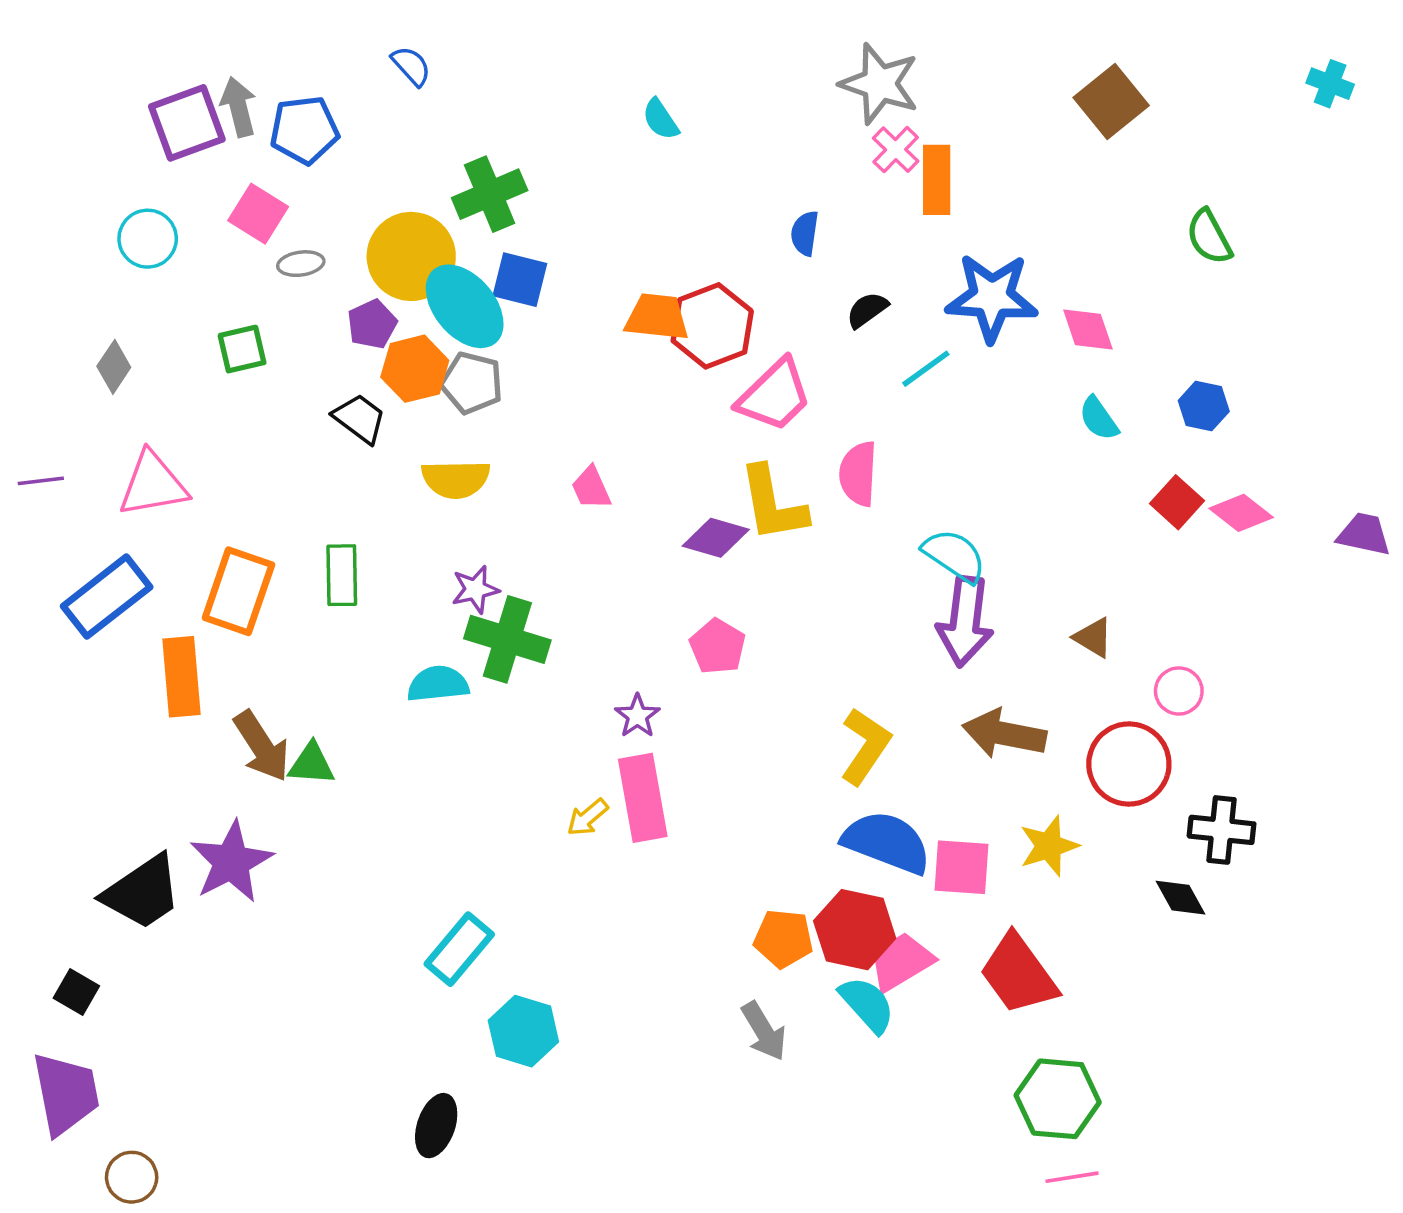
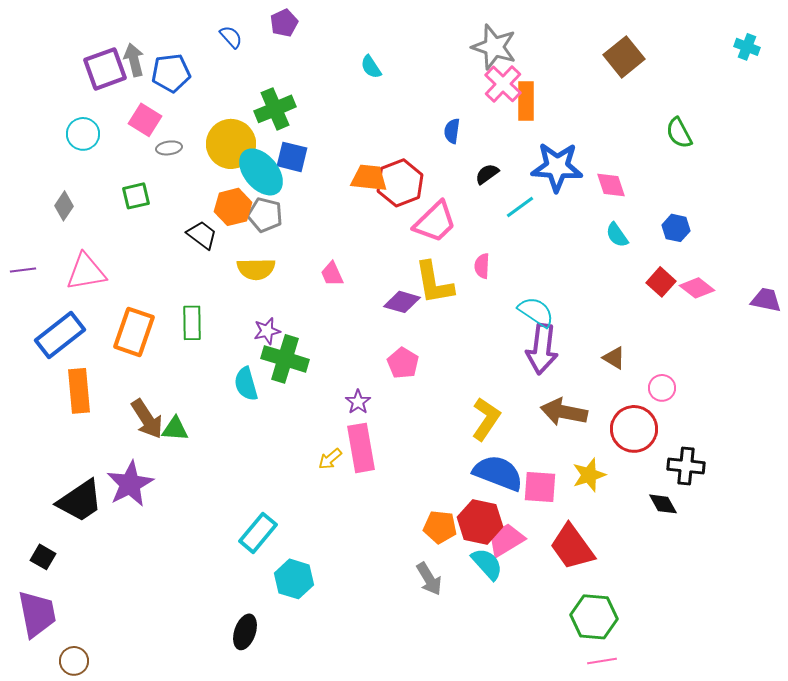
pink cross: (896, 150) -> (503, 84), size x1.4
purple pentagon: (372, 324) -> (284, 23), moved
pink semicircle: (858, 474) -> (482, 266), size x0.7
orange rectangle: (181, 677) -> (79, 391), moved
cyan semicircle: (438, 684) -> (246, 384), turned -100

